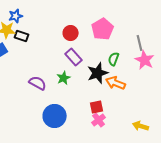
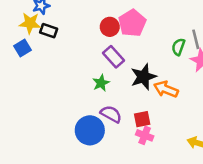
pink pentagon: (103, 29) -> (132, 23), moved
green semicircle: (114, 59) -> (178, 47), moved
purple semicircle: (38, 83) -> (111, 114), moved
pink cross: (99, 120) -> (145, 135), turned -32

